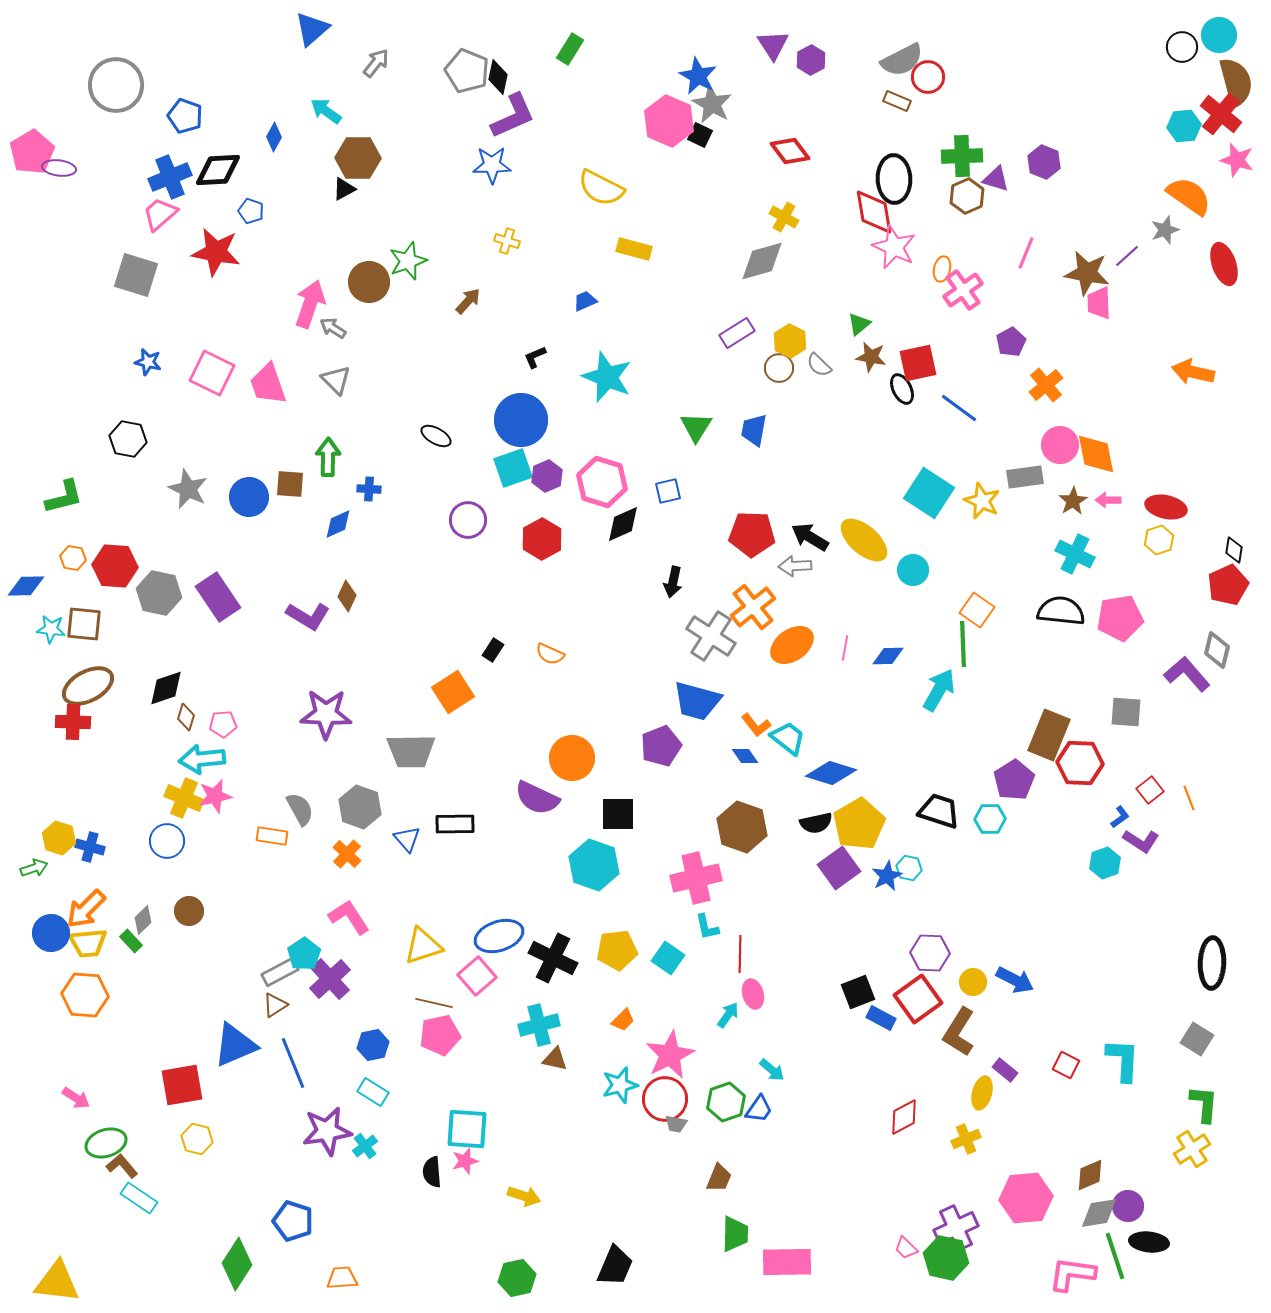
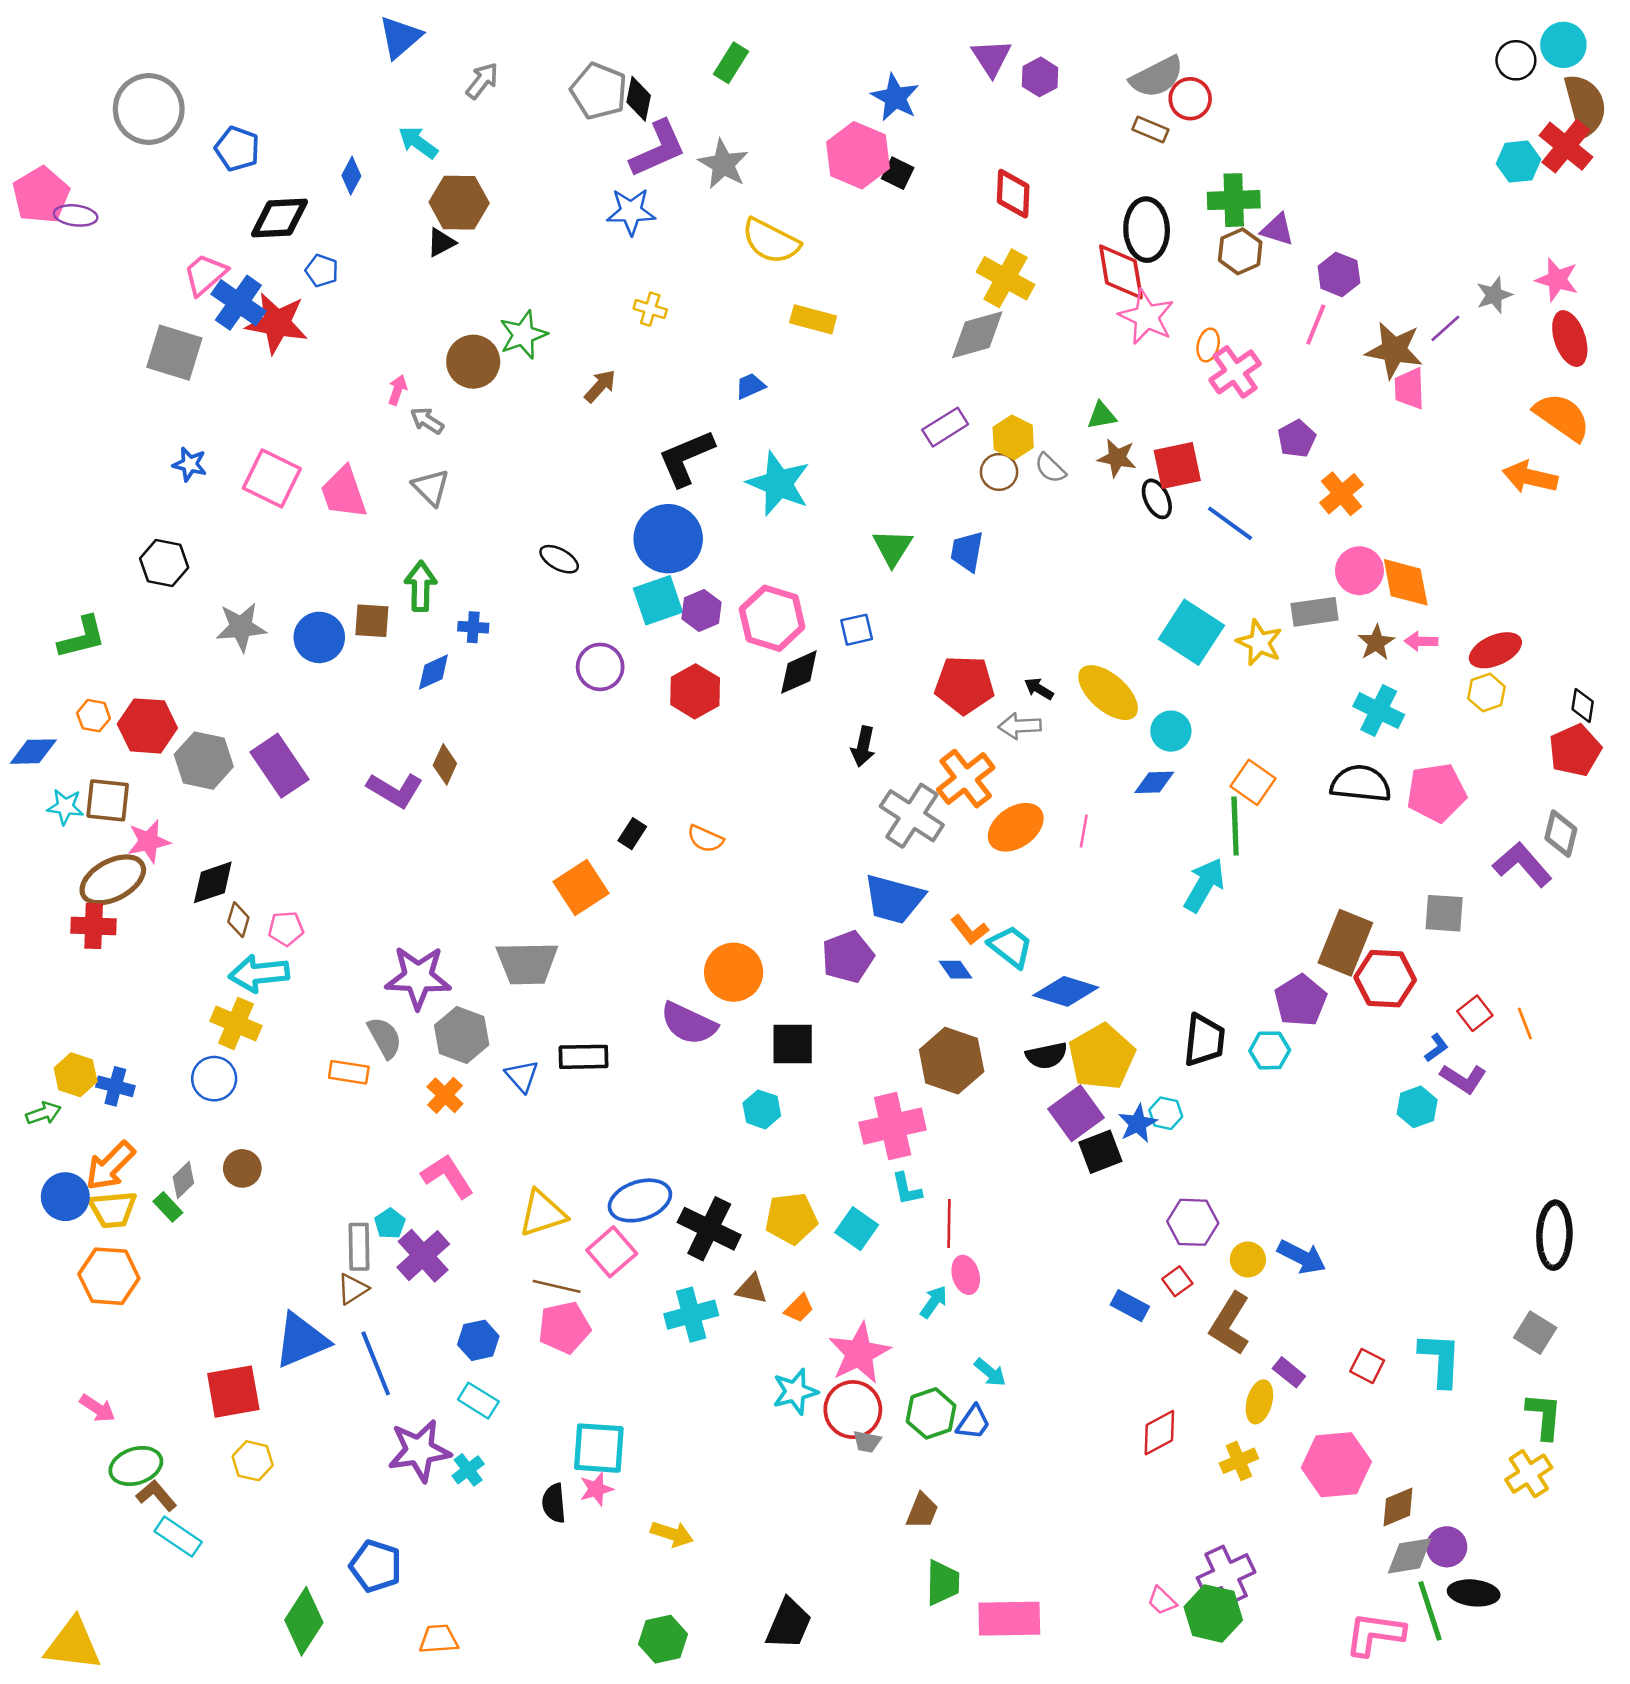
gray star: (712, 104) -> (723, 164), moved
red diamond: (790, 151) -> (1013, 194), turned 39
pink star: (1237, 160) -> (1557, 280), moved
purple hexagon: (1044, 162) -> (1339, 274), moved
blue cross: (170, 177) -> (238, 303), moved, turned -33
orange semicircle: (1189, 196) -> (1562, 417), moved
yellow cross: (784, 217) -> (1005, 278), size x1.5
pink arrow: (310, 304) -> (398, 390), size x0.5
green triangle: (859, 324) -> (1102, 416), turned 30
black L-shape: (535, 357) -> (686, 458), size x2.0
gray star: (188, 489) -> (241, 627), turned -30
red ellipse: (1166, 507) -> (1495, 650), turned -36
black arrow: (810, 537) -> (1039, 689), size x0.6
blue diamond: (888, 656) -> (1154, 782), moved
purple star: (326, 714) -> (418, 977), moved
pink star: (215, 796) -> (149, 841), moved
black trapezoid: (939, 811) -> (1204, 1040), turned 78
cyan hexagon: (594, 865) -> (762, 1109), size x0.6
cyan pentagon: (304, 954) -> (390, 1224), size x0.7
gray rectangle: (280, 972) -> (359, 1247), turned -63
black square: (858, 992) -> (1100, 1152), moved
red square: (918, 999) -> (1177, 1281), size x0.5
brown triangle: (555, 1059) -> (752, 1289), moved
pink hexagon: (1026, 1198) -> (1336, 1465), moved

